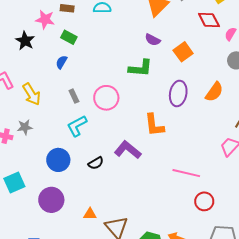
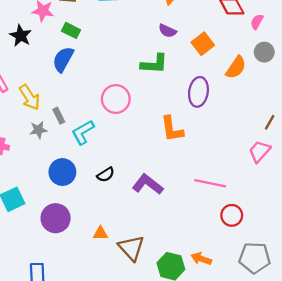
blue semicircle: (61, 62) -> (63, 59), size x1.6
orange semicircle: (214, 92) -> (236, 67), moved
gray rectangle: (74, 96) -> (59, 116), moved
gray star: (25, 127) -> (38, 130), moved
purple L-shape: (128, 150) -> (148, 184), moved

